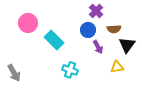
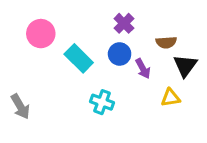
purple cross: (96, 11) -> (124, 23), moved
blue circle: (88, 30) -> (120, 54), moved

